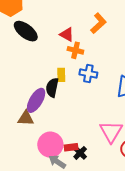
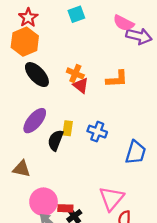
orange L-shape: (98, 23) -> (117, 79), turned 30
orange cross: (75, 50) -> (75, 73), moved
purple ellipse: (36, 100) -> (35, 121), moved

